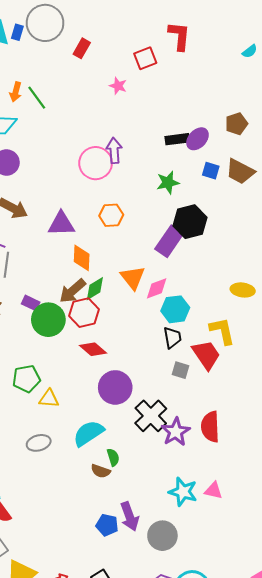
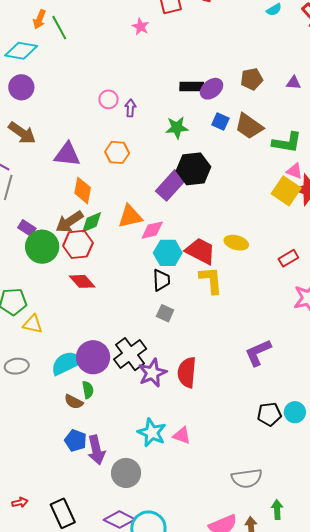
purple arrow: (114, 151) -> (130, 108), moved, size x0.7
pink circle: (96, 163) -> (109, 99), size x0.6
orange triangle: (133, 278) -> (130, 216), turned 48
red trapezoid: (206, 355) -> (200, 251), moved, turned -36
purple circle: (115, 387) -> (93, 357), moved
blue pentagon: (107, 525) -> (76, 440), moved

